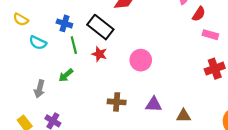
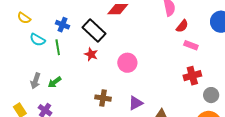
green line: (74, 45) -> (58, 47), moved
green arrow: (66, 75) -> (55, 82), moved
purple triangle: (154, 105) -> (136, 103), turned -35

